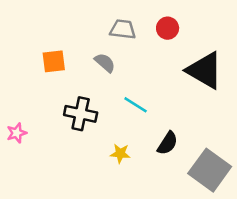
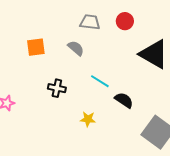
black cross: (81, 114) -> (57, 88), size x0.7
black semicircle: (168, 143) -> (124, 100), moved, turned -90

